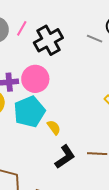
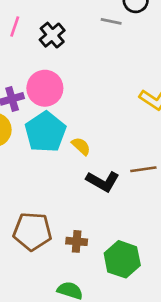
black cross: (48, 40) -> (52, 35), size x0.7
black L-shape: (65, 157) -> (103, 181), turned 75

